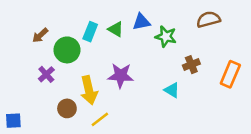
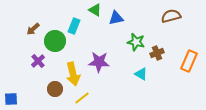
green triangle: (116, 29) -> (95, 10), moved
green star: (166, 37) -> (136, 42), moved

